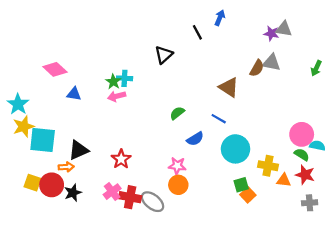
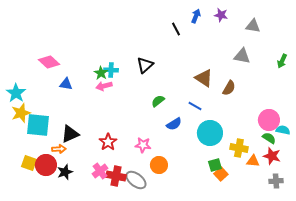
purple star: (271, 33) -> (221, 15), moved
black triangle: (164, 55) -> (145, 65), moved
brown semicircle: (257, 68) -> (229, 88), moved
pink star: (177, 166) -> (143, 145), moved

